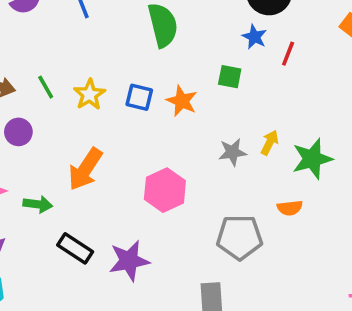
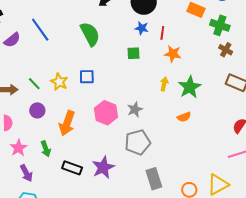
orange star: (182, 101) -> (173, 54), moved
purple circle: (18, 132) -> (37, 110), moved
gray star: (232, 152) -> (135, 109), moved
pink hexagon: (165, 190) -> (106, 113), moved
green arrow: (38, 204) -> (46, 149), turned 77
gray pentagon: (239, 237) -> (138, 142), moved

